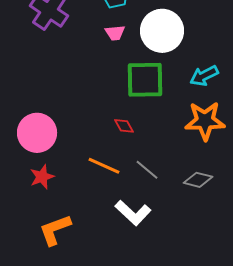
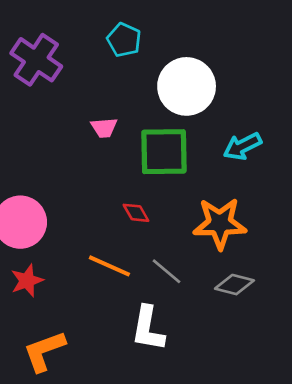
pink trapezoid: (115, 33) -> (104, 128), moved
orange star: (205, 121) -> (220, 223), moved
white L-shape: (133, 213) -> (148, 328), turned 57

